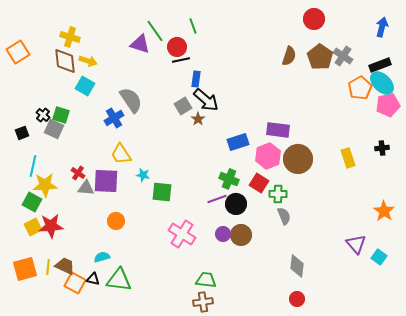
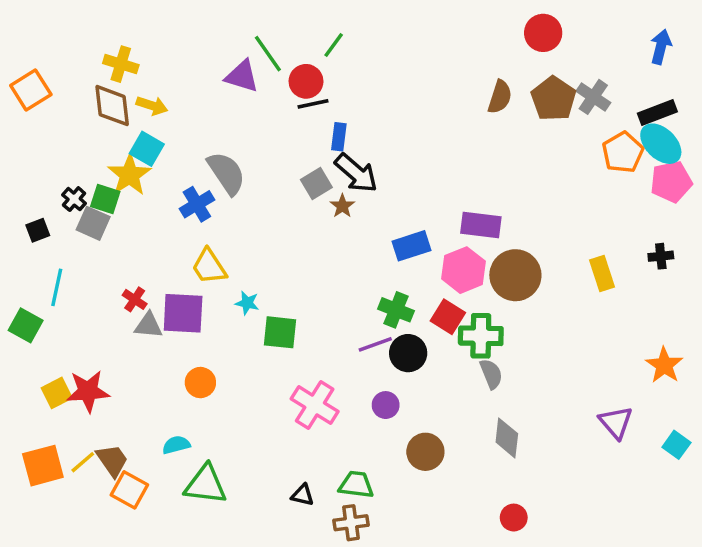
green line: (193, 26) -> (334, 45), turned 56
yellow star: (45, 185) -> (129, 175), moved, turned -30
green cross: (278, 194) -> (481, 336), size x1.4
green square: (32, 202) -> (26, 325), moved
brown circle: (241, 235) -> (425, 452), moved
cyan square: (379, 257) -> (676, 445), moved
brown trapezoid: (65, 266) -> (112, 460), turned 30
gray diamond: (297, 266) -> (507, 438), moved
yellow line: (48, 267) -> (83, 462), turned 42
black triangle: (93, 279) -> (303, 495), moved

